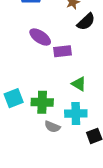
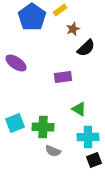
purple ellipse: (40, 37) -> (16, 63), moved
cyan cross: (76, 113) -> (88, 137), moved

